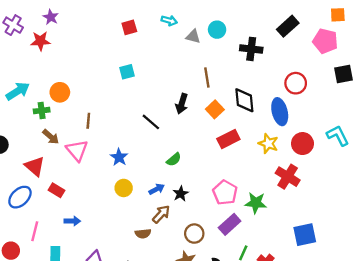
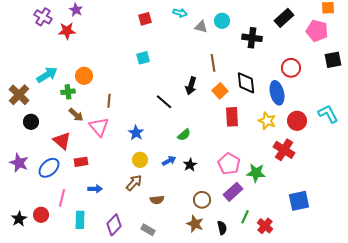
red rectangle: (228, 139) -> (232, 117), turned -66
red rectangle: (56, 190) -> (81, 162), turned -40
brown arrow: (161, 214) -> (134, 183), moved

